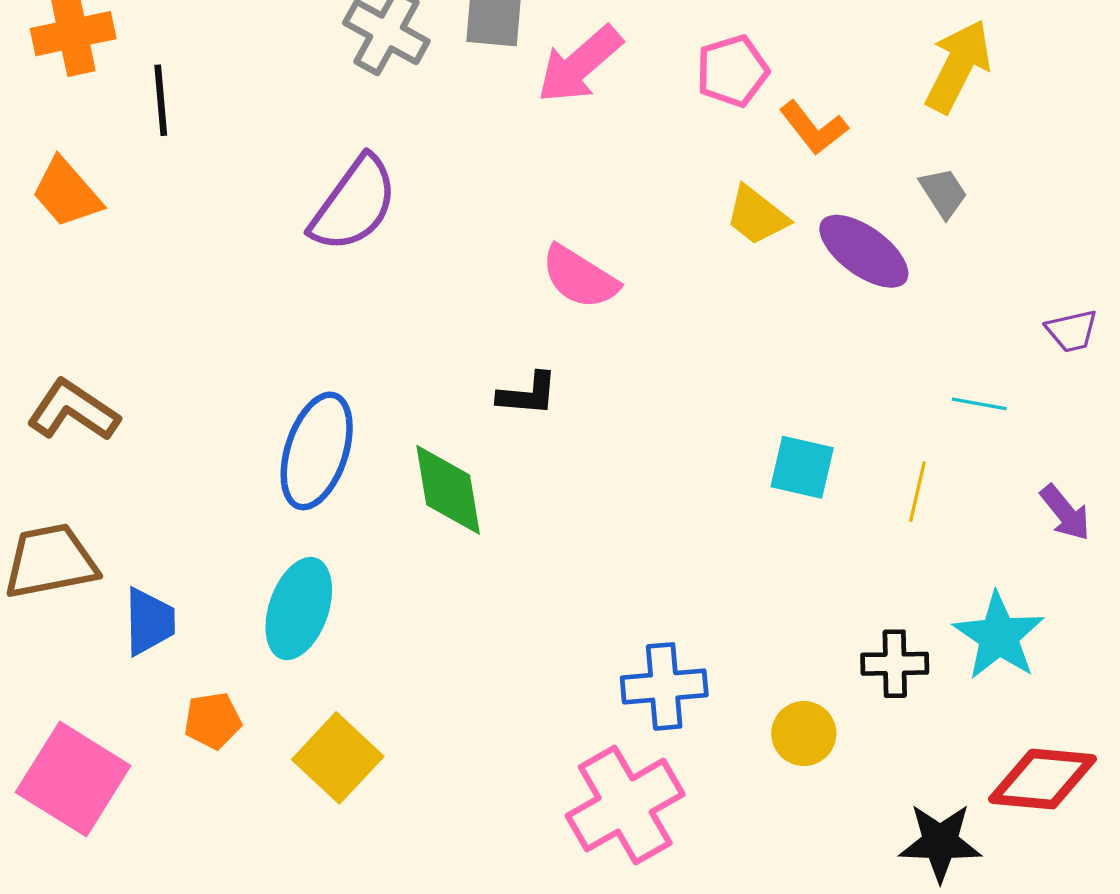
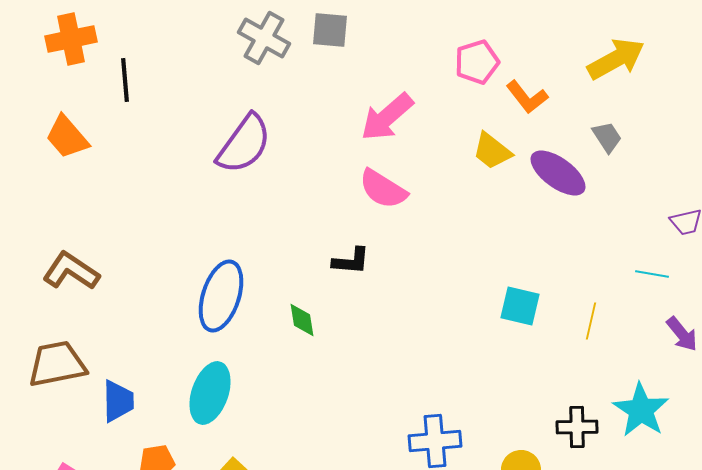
pink arrow: (580, 64) -> (387, 117), moved
yellow arrow: (958, 66) -> (616, 59), turned 34
cyan line: (979, 404) -> (652, 274), moved
green diamond: (448, 490) -> (302, 320), size x0.6

